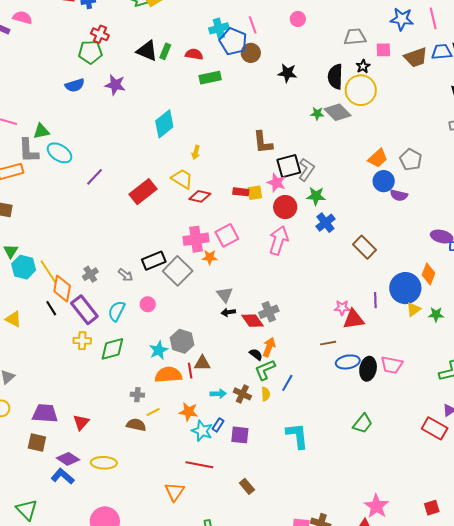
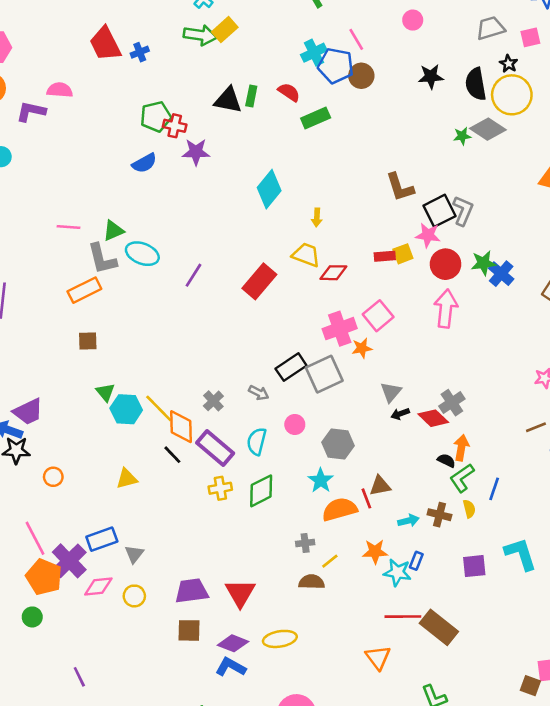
red cross: (100, 34) -> (175, 126), moved
red semicircle: (194, 54) -> (289, 92), turned 36
black star: (287, 73) -> (431, 77), moved
green star: (316, 196) -> (483, 263), moved
gray square: (178, 271) -> (324, 374), turned 32
gray triangle: (225, 295) -> (391, 392), turned 30
yellow triangle: (13, 319) -> (127, 479), turned -30
gray hexagon: (182, 341) -> (338, 444), moved
red triangle: (81, 422) -> (240, 593), size x1.4
purple square: (240, 435) -> (474, 566), moved
brown rectangle: (247, 486) -> (439, 627), moved, size x1.8

